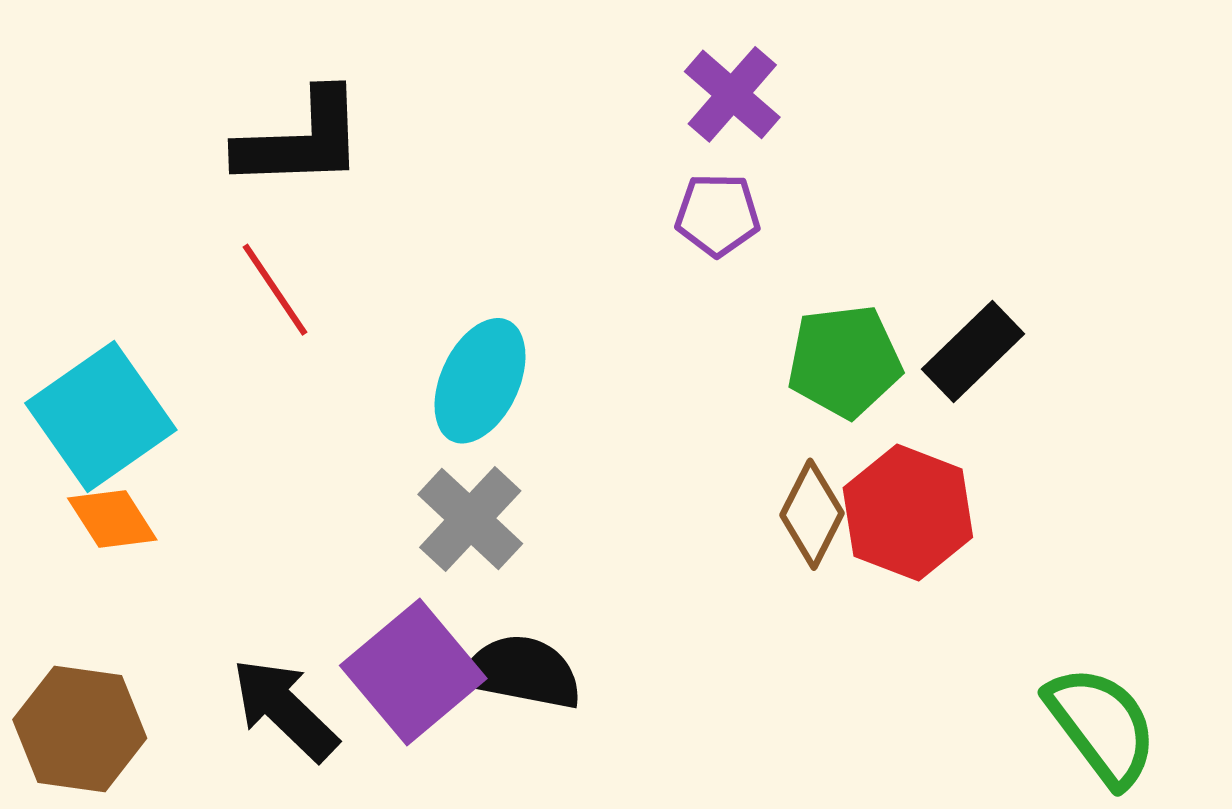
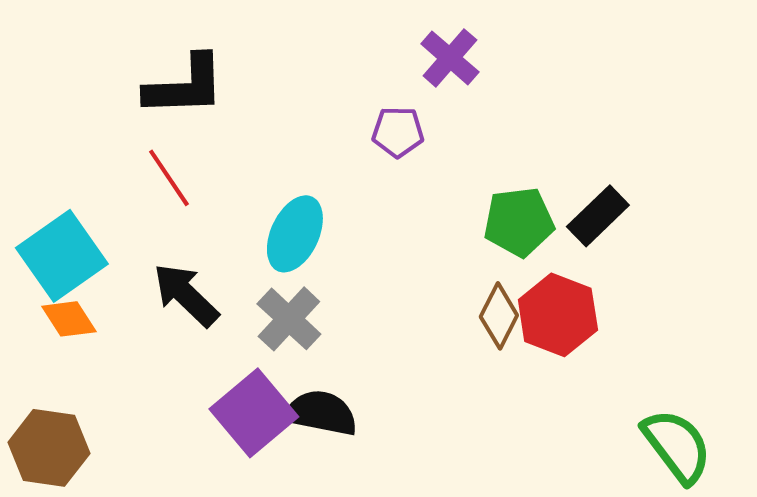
purple pentagon: (718, 215) -> (398, 132), moved
black arrow: (285, 709) -> (186, 295), moved

